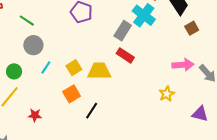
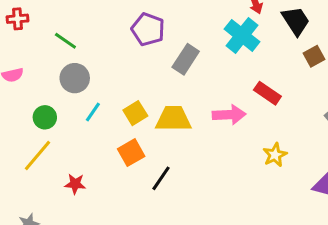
gray rectangle: (123, 31) -> (186, 59), moved
red rectangle: (125, 55) -> (267, 93), moved
pink arrow: (183, 65) -> (229, 115), moved

